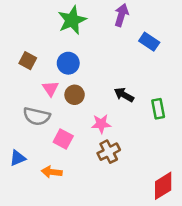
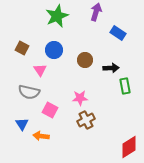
brown circle: (75, 95) -> (85, 60), moved
black arrow: (124, 95) -> (111, 68), moved, turned 147
blue triangle: (18, 158) -> (22, 124), moved, turned -40

